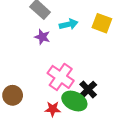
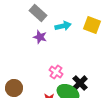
pink cross: (61, 77) -> (56, 72), size x0.6

